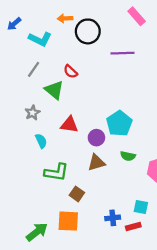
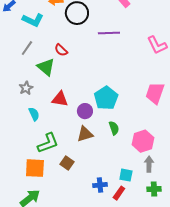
green semicircle: (128, 156) -> (114, 128), turned -120
green L-shape: (56, 172) -> (48, 143), turned -30
orange square: (68, 221) -> (35, 168), moved
red rectangle: (133, 226) -> (119, 193), turned -40

